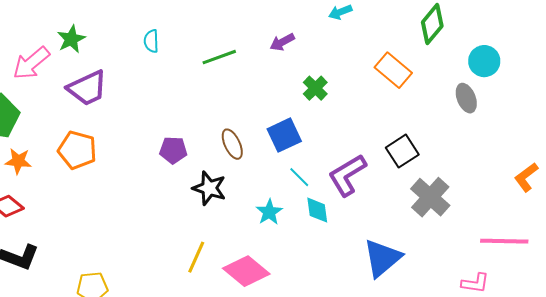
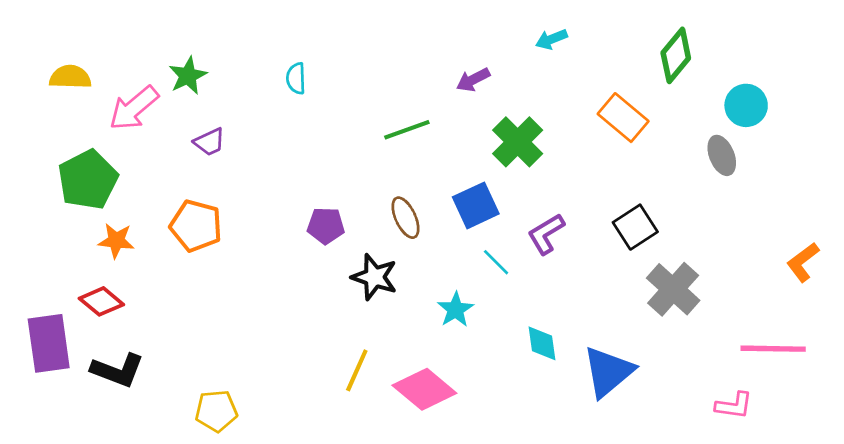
green line: (219, 57) -> (407, 130), moved
purple trapezoid: (87, 88) -> (210, 142), size x0.6
green cross: (315, 88) -> (518, 142), size x1.5
purple L-shape: (347, 175) -> (546, 234), moved, size x0.7
cyan diamond: (317, 210) -> (542, 343), moved

